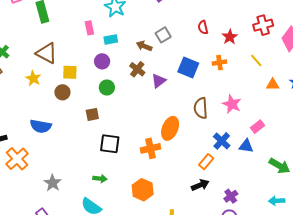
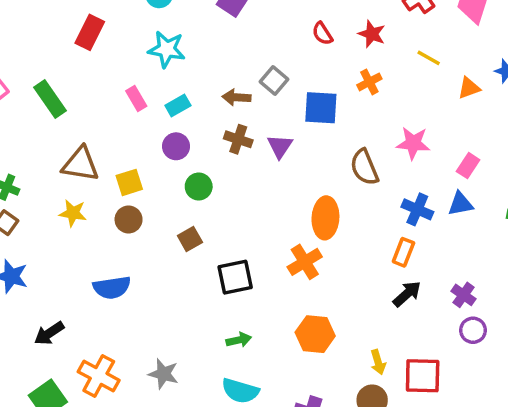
gray square: (163, 35) -> (274, 80), moved
orange cross: (17, 159) -> (99, 376), moved

